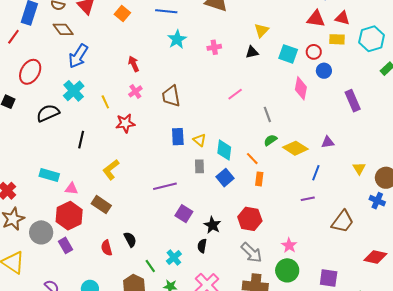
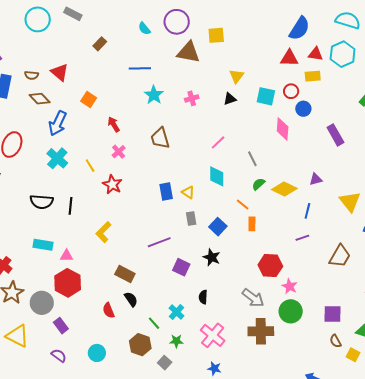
orange square: (122, 13) -> (89, 99), moved
cyan hexagon: (372, 39) -> (343, 54), moved
brown trapezoid: (171, 96) -> (160, 138), moved
black semicircle: (48, 113) -> (42, 202), moved, turned -145
red star: (125, 123) -> (112, 184), turned -30
cyan diamond: (224, 150) -> (217, 176), moved
yellow triangle: (359, 168) -> (350, 202), size x1.6
brown rectangle: (101, 205) -> (125, 274), moved
red hexagon: (250, 219) -> (270, 266), moved
black star: (212, 225) -> (212, 257), moved
purple rectangle: (65, 245) -> (61, 326), moved

